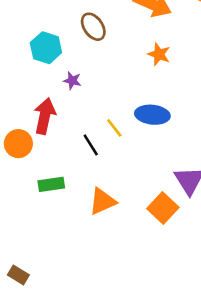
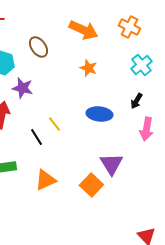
purple star: (72, 81) -> (22, 88), size x1.5
blue ellipse: (152, 115) -> (99, 114), moved

